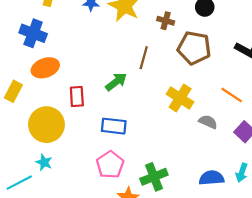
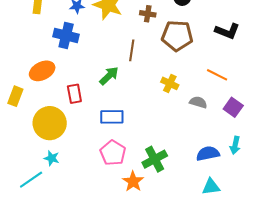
blue cross: (33, 33) -> (66, 36), moved
yellow cross: (180, 98) -> (170, 83), size x0.7

